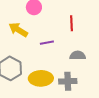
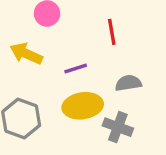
yellow ellipse: (41, 78) -> (83, 106), moved
gray cross: (68, 81) -> (118, 127), turned 30

